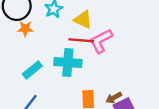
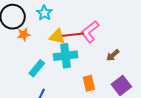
yellow triangle: (83, 20) -> (57, 37), moved
brown arrow: (114, 98) -> (113, 55), moved

